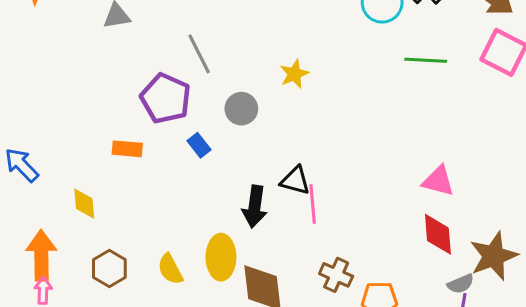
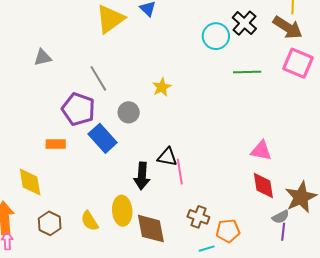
blue rectangle: (199, 145) -> (103, 138), size x1.8
yellow diamond: (84, 204) -> (30, 182), size x1.4

